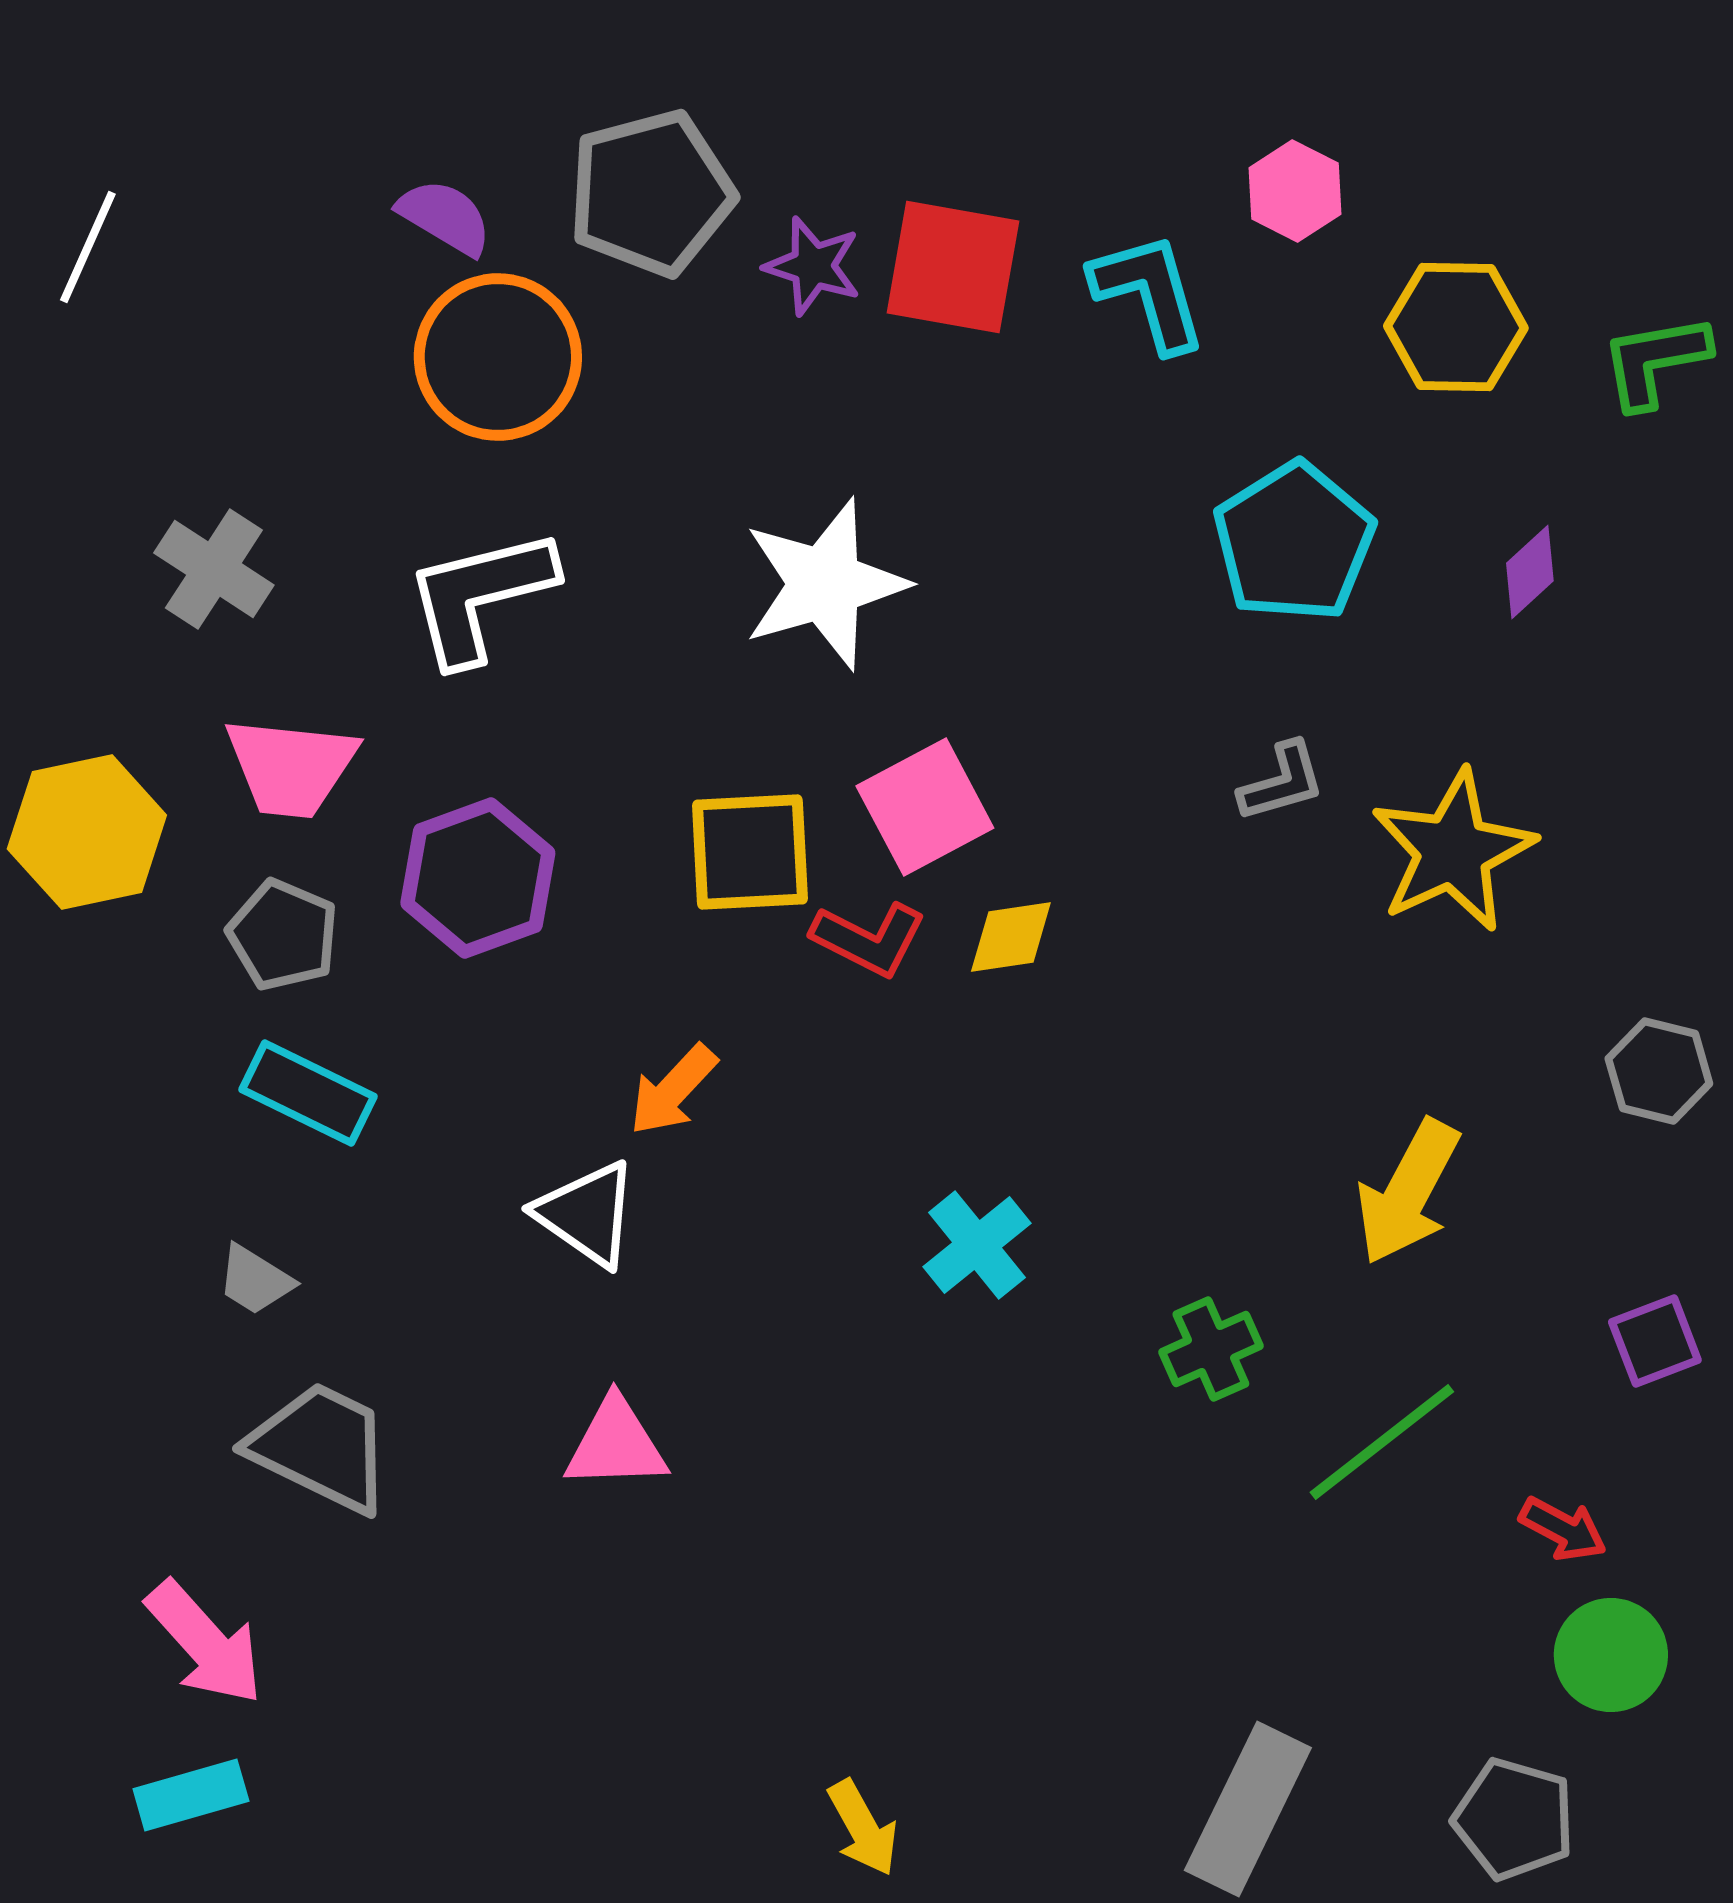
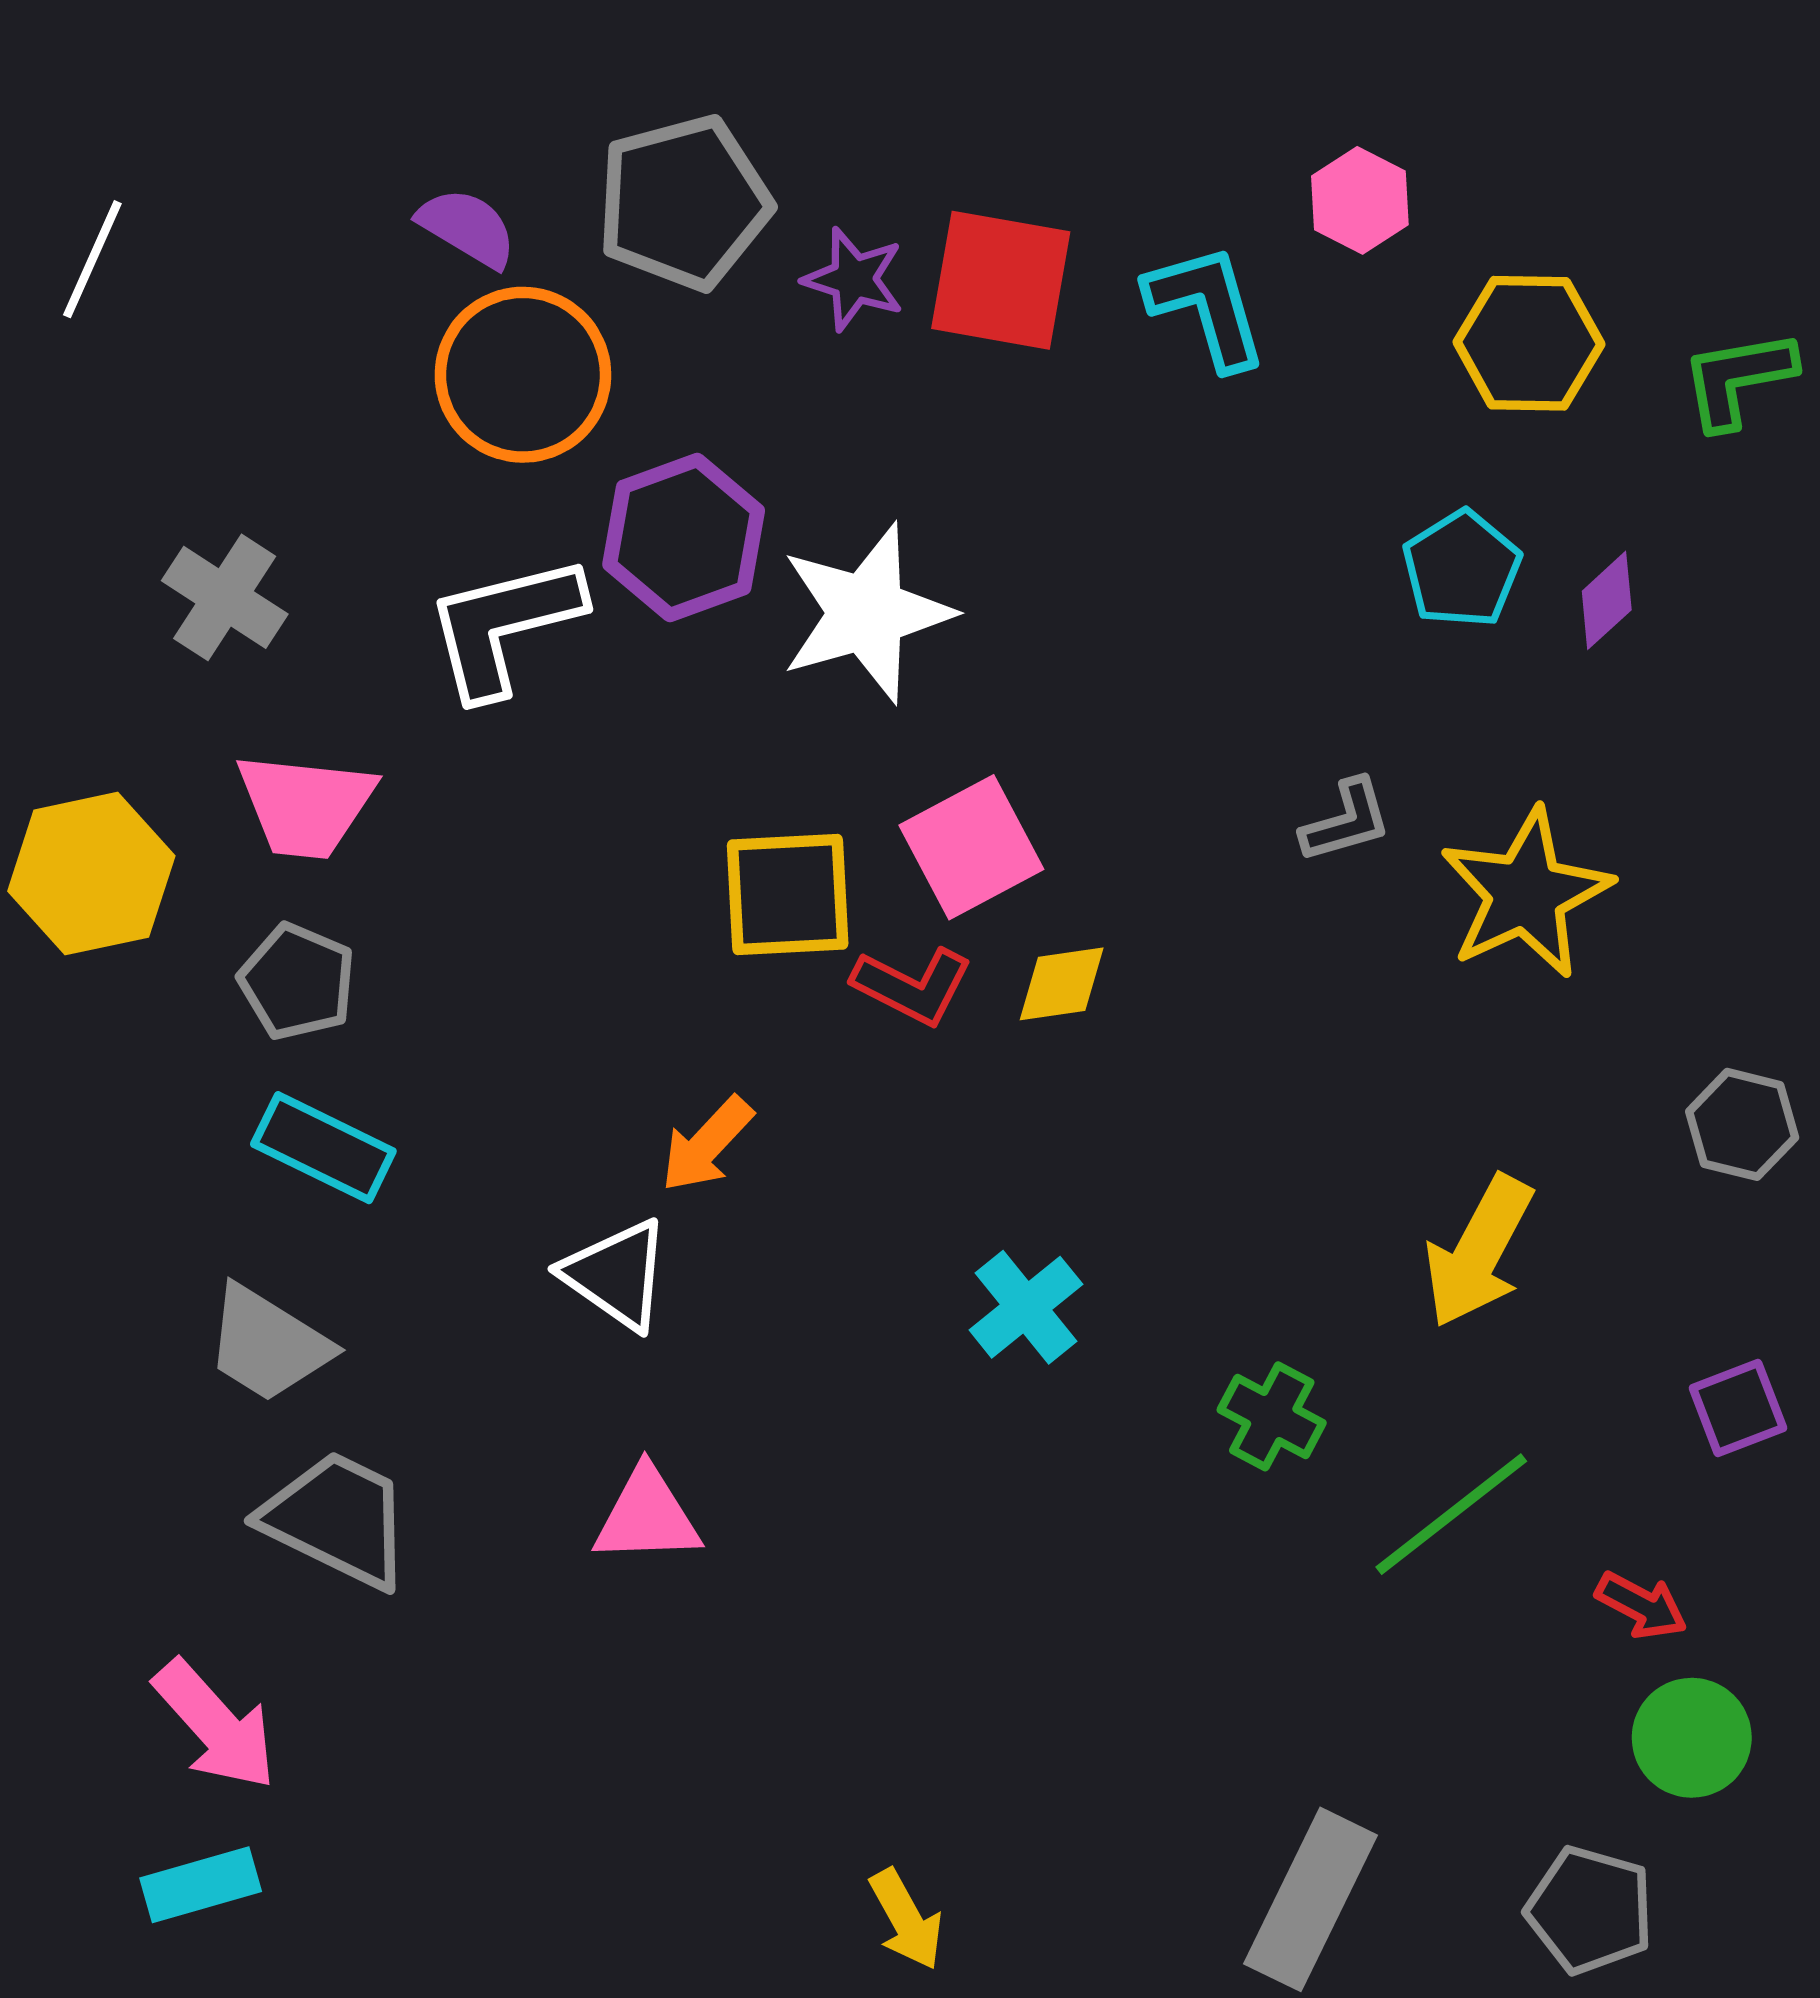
cyan pentagon: (1294, 542) -> (1462, 569), moved, size x0.7
purple hexagon: (478, 878) -> (684, 537), moved
gray trapezoid: (255, 1280) -> (268, 1344), size x1.6
green cross: (1211, 1349) -> (1272, 1416), turned -38

